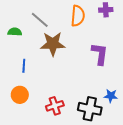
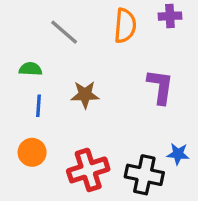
green semicircle: (15, 32) -> (30, 69), moved
brown star: (53, 44) -> (85, 95), moved, size x0.7
red cross: (55, 106) -> (88, 170), size x1.4

